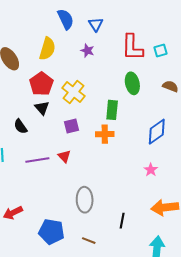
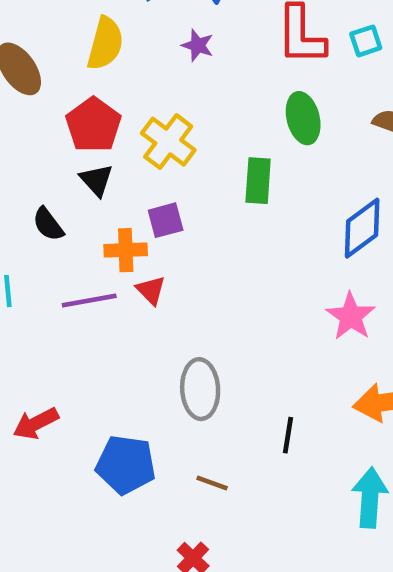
orange cross: (105, 134) -> (126, 250), moved
pink star: (151, 170) -> (351, 316), size x1.5

